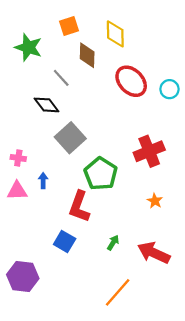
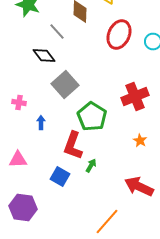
red ellipse: (131, 81) -> (119, 34), turned 68
pink triangle: (17, 191) -> (18, 160), moved
green arrow: (113, 243) -> (91, 166), moved

